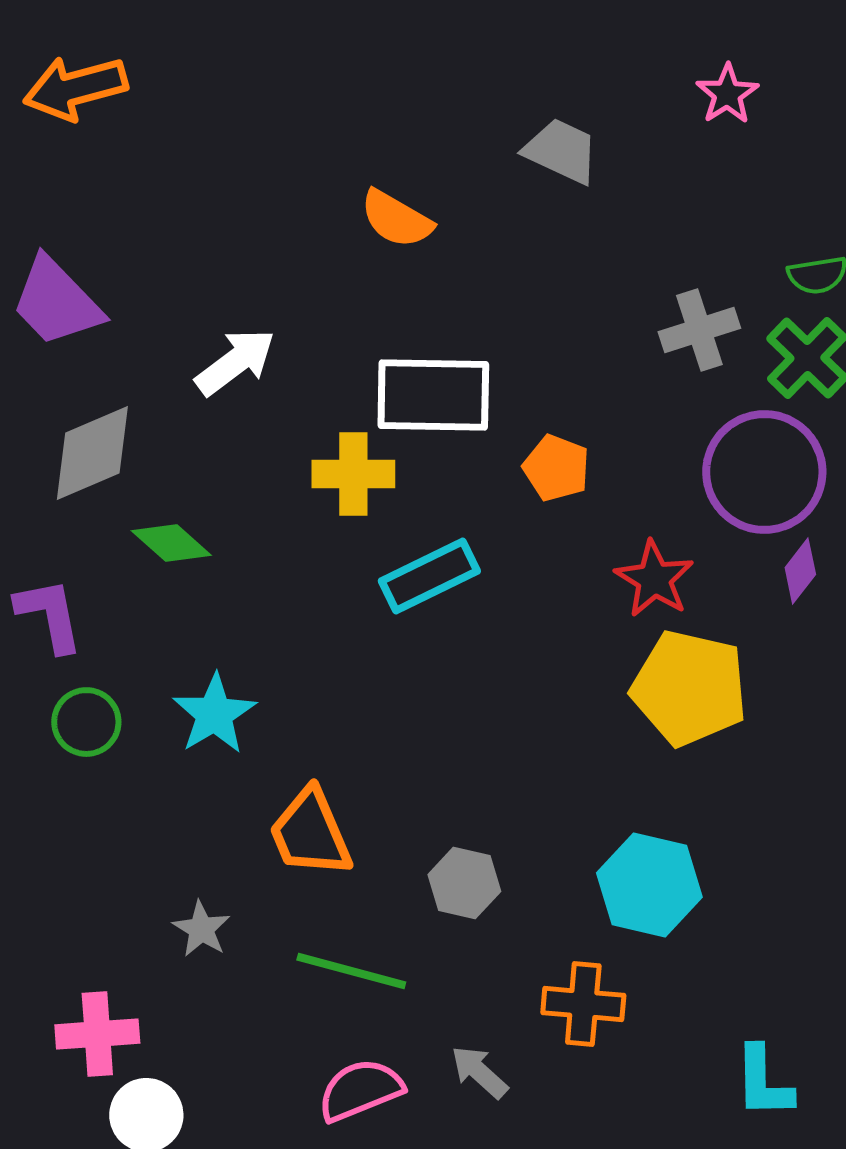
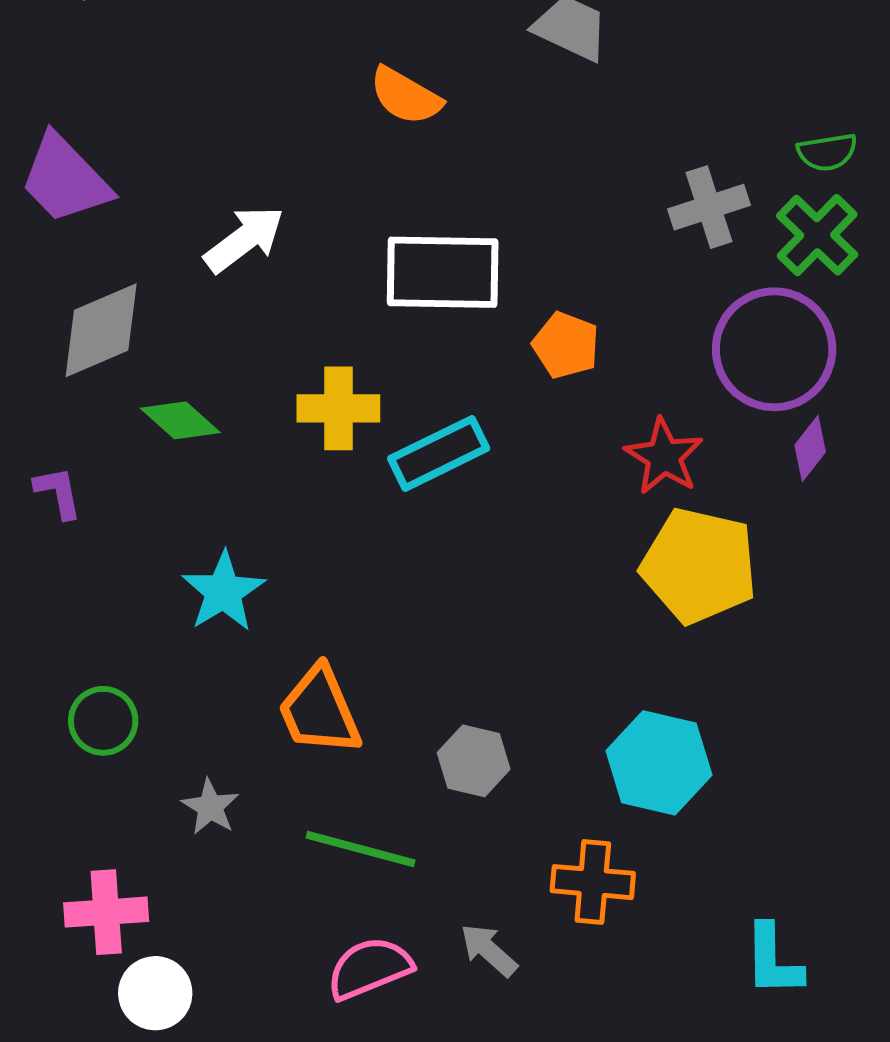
yellow cross: (353, 474) -> (338, 408), moved
purple L-shape: (49, 615) -> (58, 493), size x0.7
green circle: (86, 722) -> (103, 721), moved

